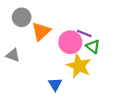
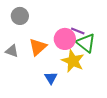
orange triangle: (41, 31) -> (38, 47), moved
green triangle: (93, 46) -> (86, 43), size x1.5

